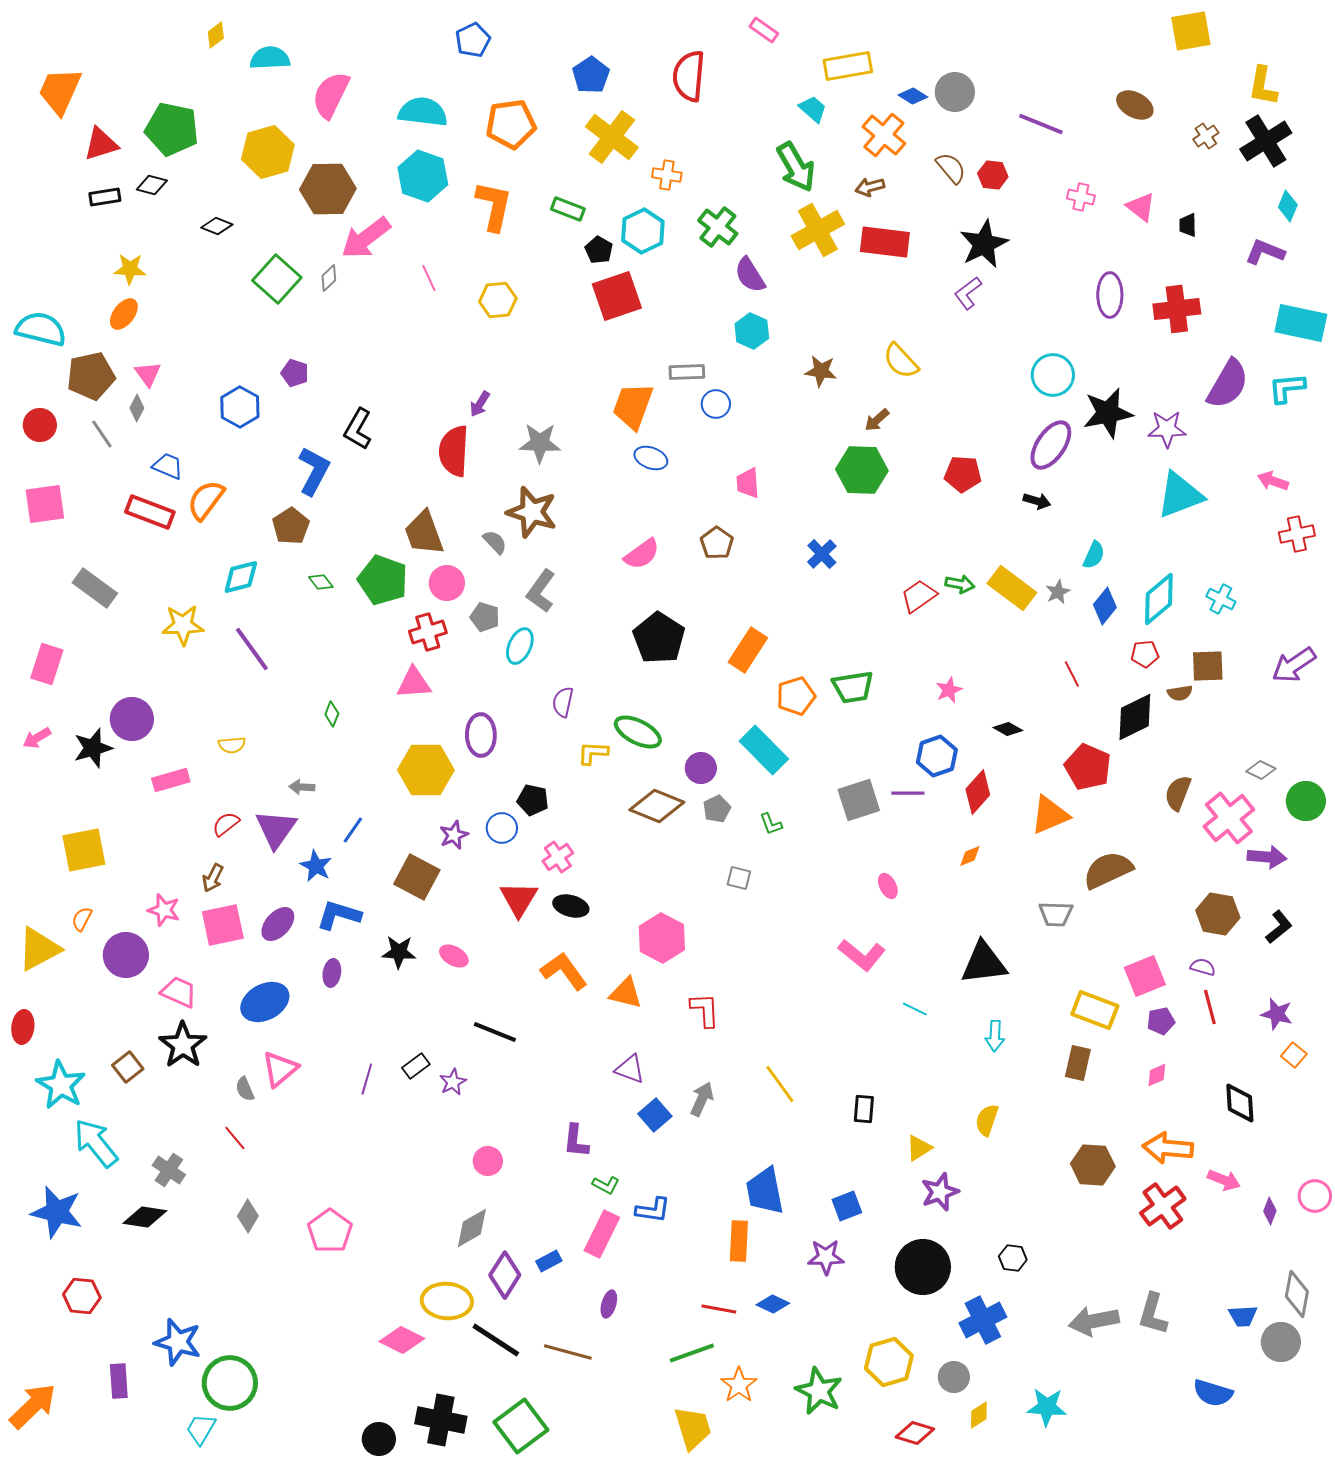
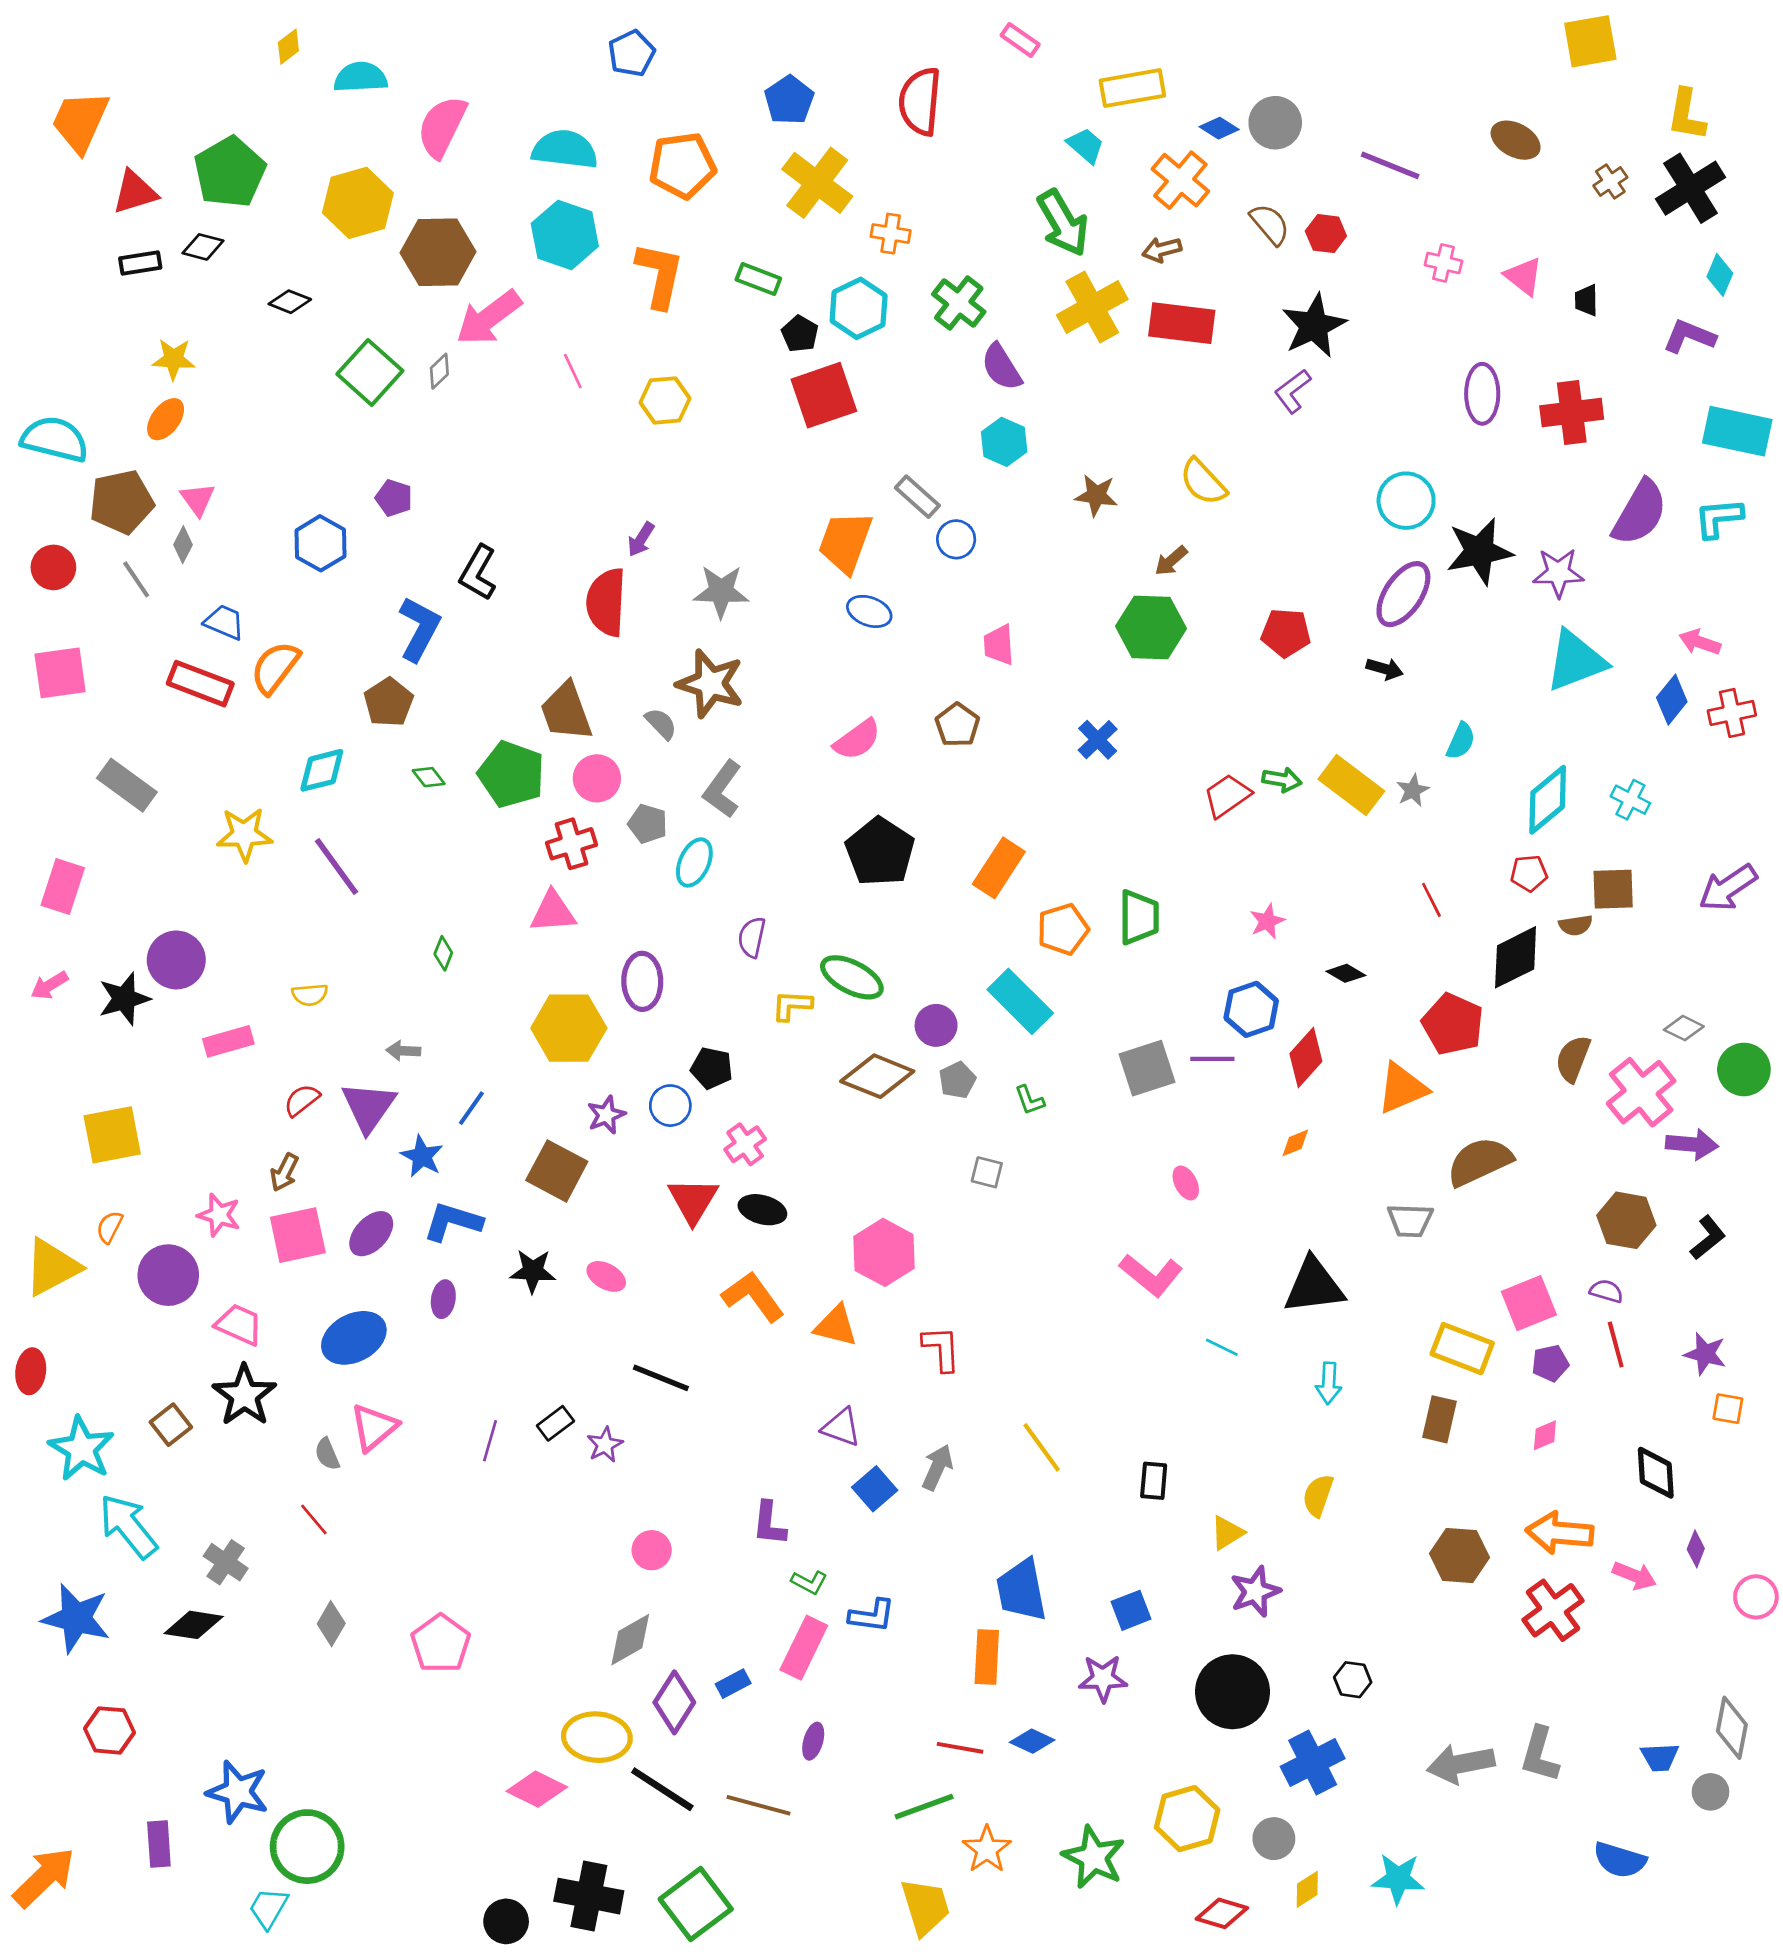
green pentagon: (172, 129) -> (230, 172), turned 30
gray rectangle: (687, 372) -> (917, 497), turned 44
blue diamond: (1105, 606) -> (1672, 700), moved
green trapezoid: (853, 687) -> (1139, 917), turned -81
orange square: (1294, 1055) -> (1728, 1409), turned -30
purple diamond: (1270, 1211) -> (1696, 1549), moved
gray circle: (1281, 1342) -> (1711, 1792), size x0.7

